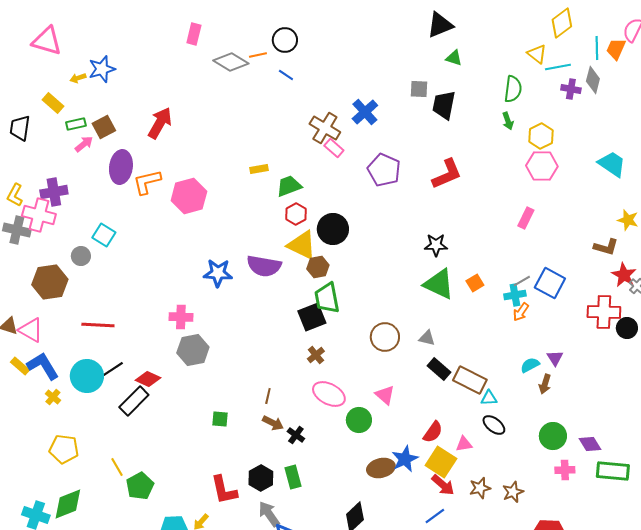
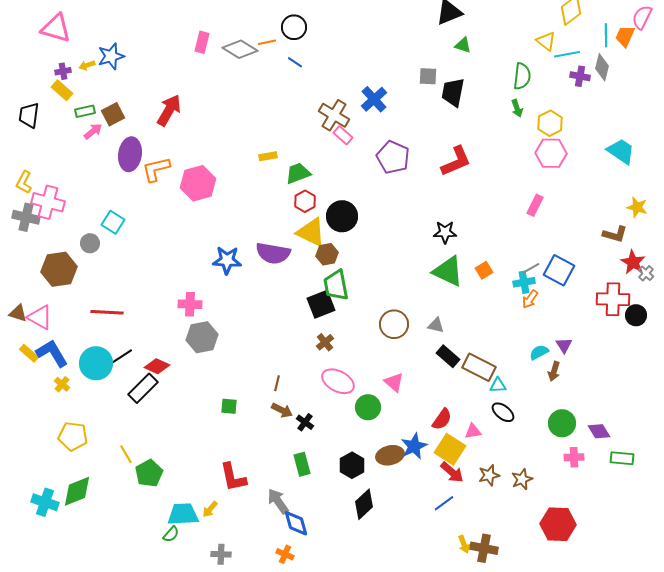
pink rectangle: (194, 34) -> (202, 42), moved
purple cross: (54, 192) -> (63, 71), moved, size x0.6
green rectangle: (613, 471) -> (622, 458), size x0.7
black hexagon: (261, 478) -> (352, 465), moved

